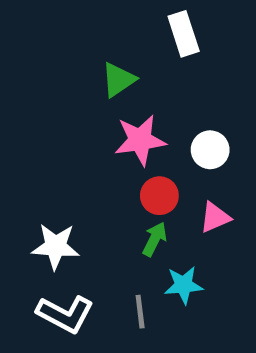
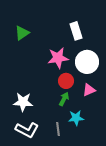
white rectangle: (184, 34) -> (76, 31), moved
green triangle: (118, 80) -> (22, 33), moved
white circle: (210, 150) -> (87, 62), size x1.5

